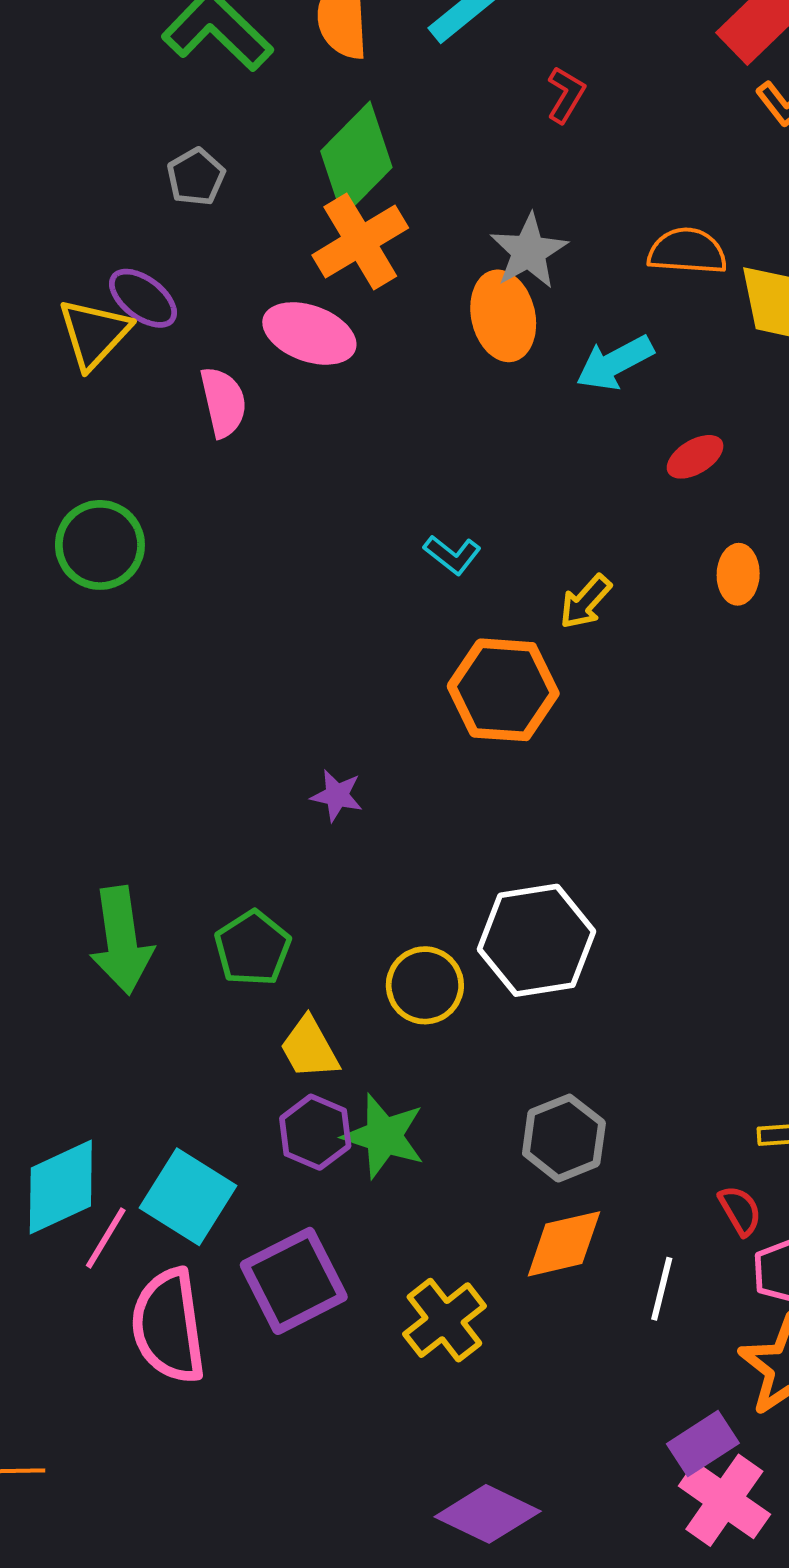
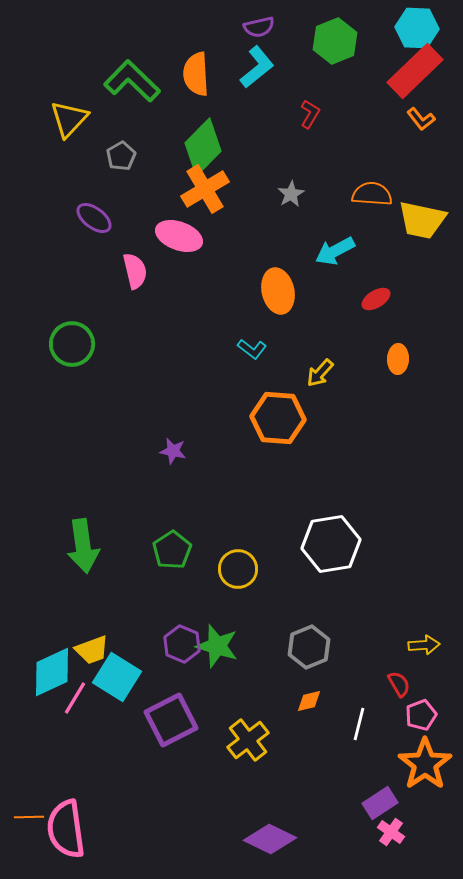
gray star: (529, 251) -> (291, 194), size x0.7
orange ellipse: (503, 316) -> (278, 291), moved
yellow triangle: (94, 333) -> (69, 119), moved
purple star: (337, 795) -> (173, 451), moved
white hexagon: (536, 940) -> (331, 544), moved
green pentagon: (253, 948) -> (172, 550), moved
yellow trapezoid: (309, 1048) -> (92, 650), moved, turned -81
orange diamond: (564, 1244) -> (309, 701), size x0.6
pink semicircle: (168, 1326) -> (66, 829), moved
pink cross: (724, 1500) -> (391, 832), size x0.6

